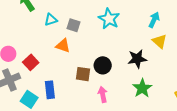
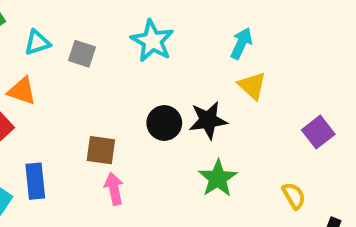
orange triangle: (63, 46) -> (22, 91), moved
black circle: (103, 65) -> (164, 123), moved
pink arrow: (103, 94) -> (114, 189), moved

